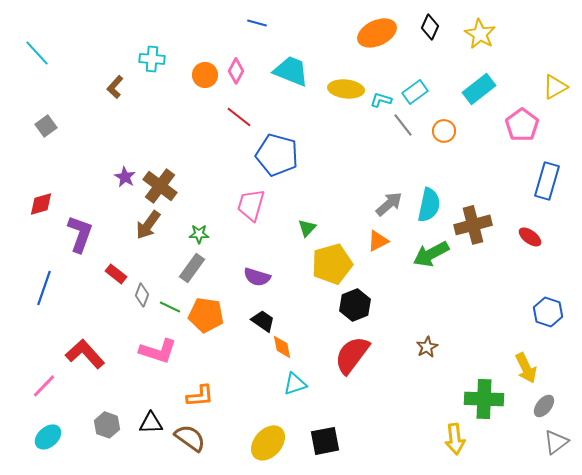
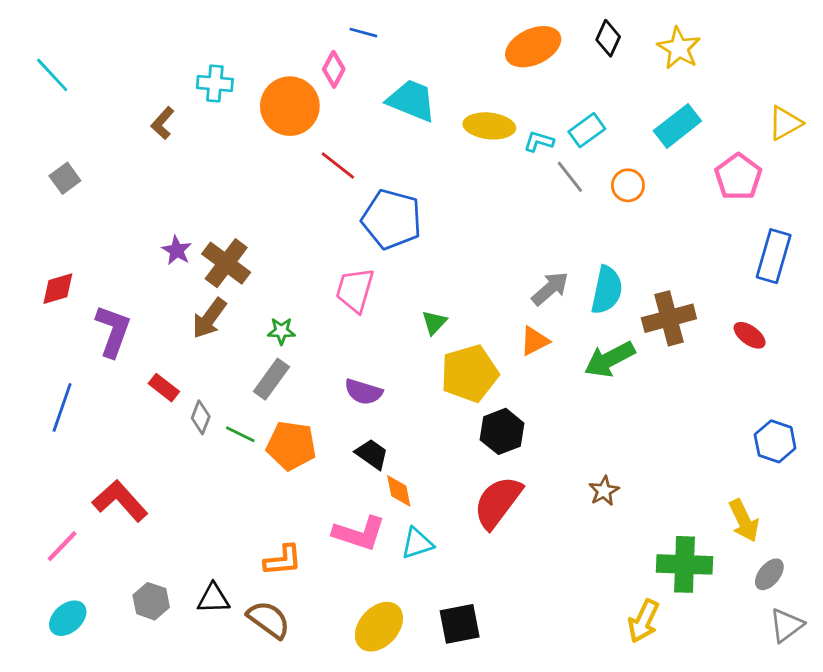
pink diamond: (236, 71) -> (334, 69), moved
orange circle: (205, 75) -> (290, 106), size x1.6
pink L-shape: (158, 351) -> (359, 533), moved
yellow arrow: (455, 439) -> (643, 621), turned 32

